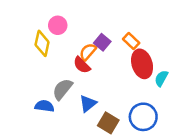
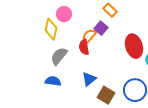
orange rectangle: (131, 41) -> (110, 10), moved
red semicircle: (82, 65) -> (84, 47), turned 35
gray semicircle: (63, 89) -> (59, 56), moved

